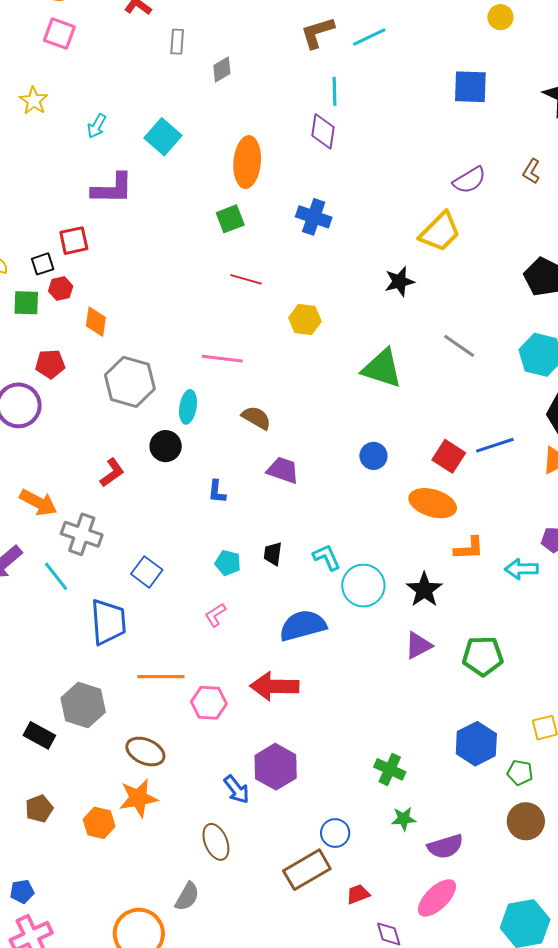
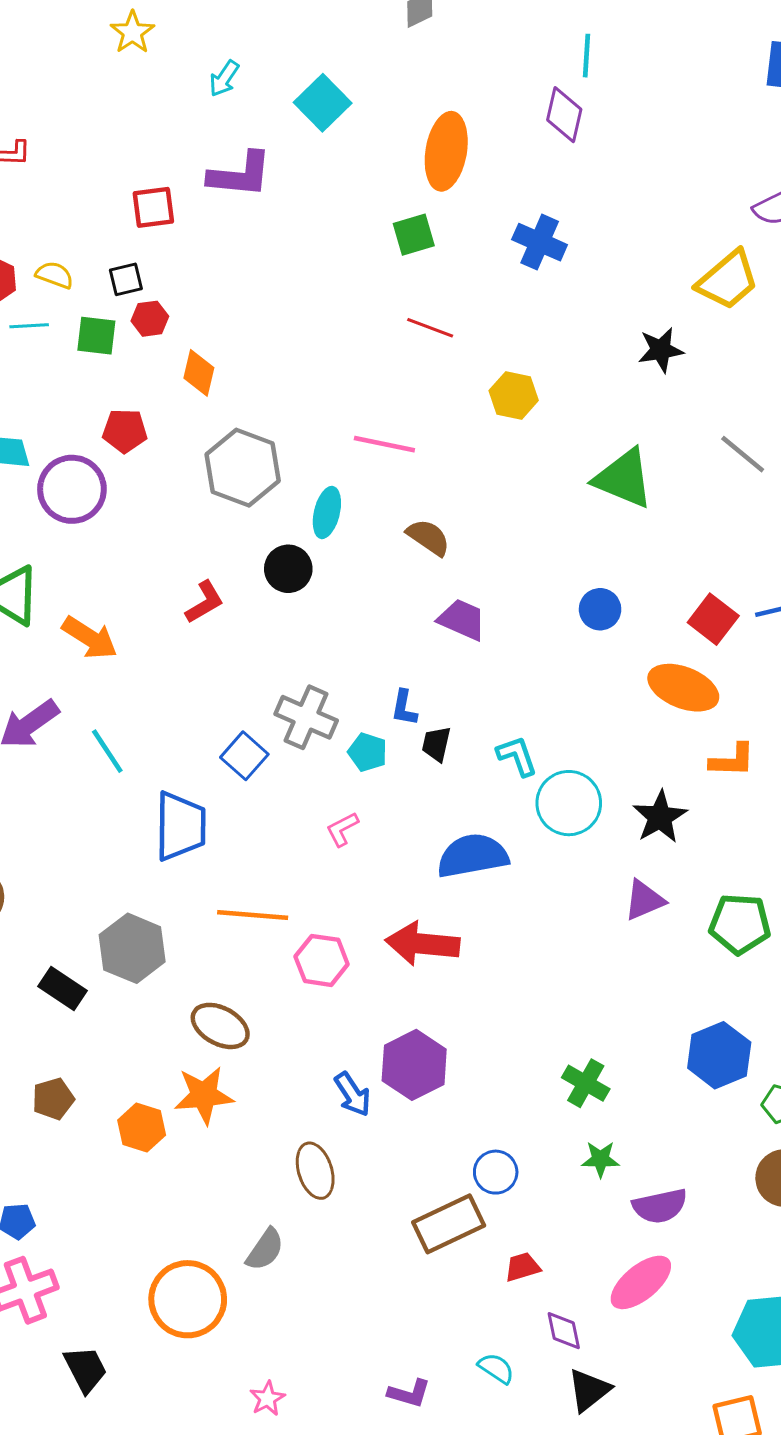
red square: (74, 241) -> (153, 207), moved
blue L-shape: (217, 492) -> (404, 708), moved
gray cross: (82, 534) -> (306, 717), moved

